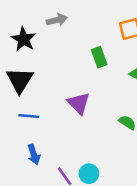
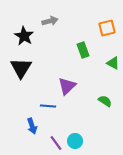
purple triangle: (79, 103) -> (67, 86), turned 30
blue line: (29, 116) -> (48, 106), moved

